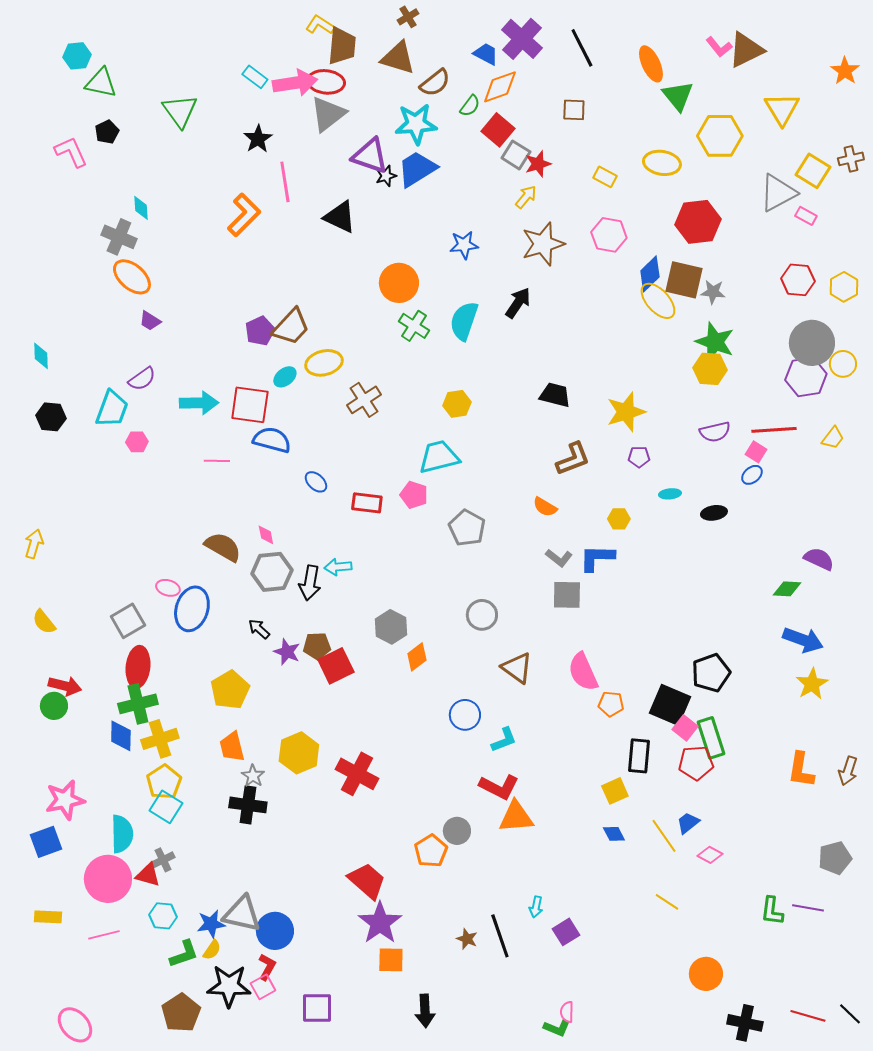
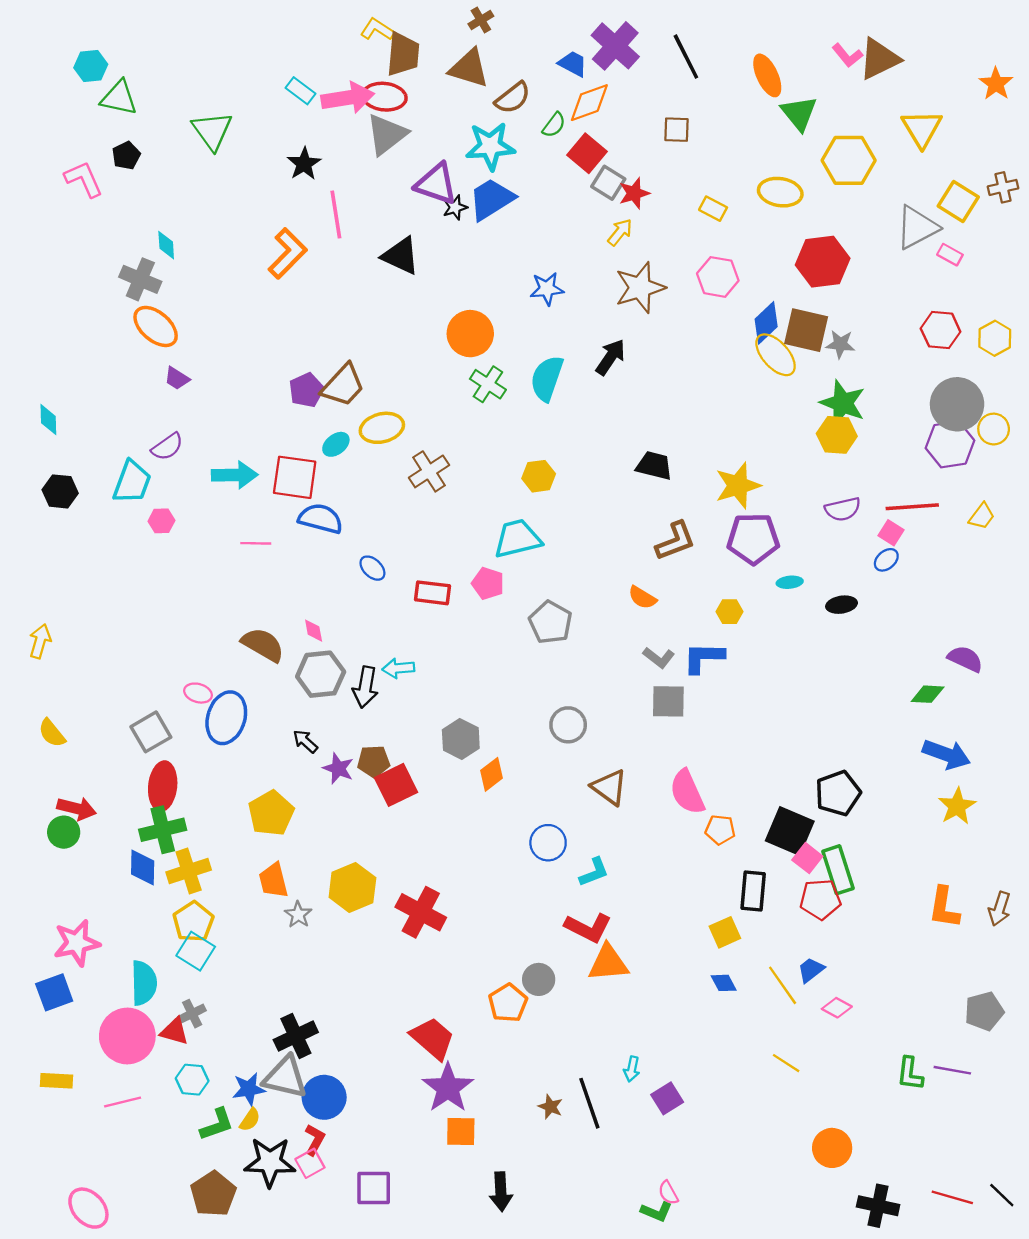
purple pentagon: (639, 457) -> (753, 539), size x2.0
black cross: (248, 805) -> (296, 1036), moved, turned -33
pink semicircle: (567, 1012) -> (668, 1193), turned -30

